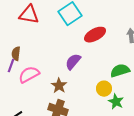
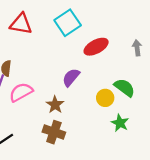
green semicircle: (120, 71) -> (125, 88), turned 54
yellow circle: (104, 89) -> (105, 98), moved

